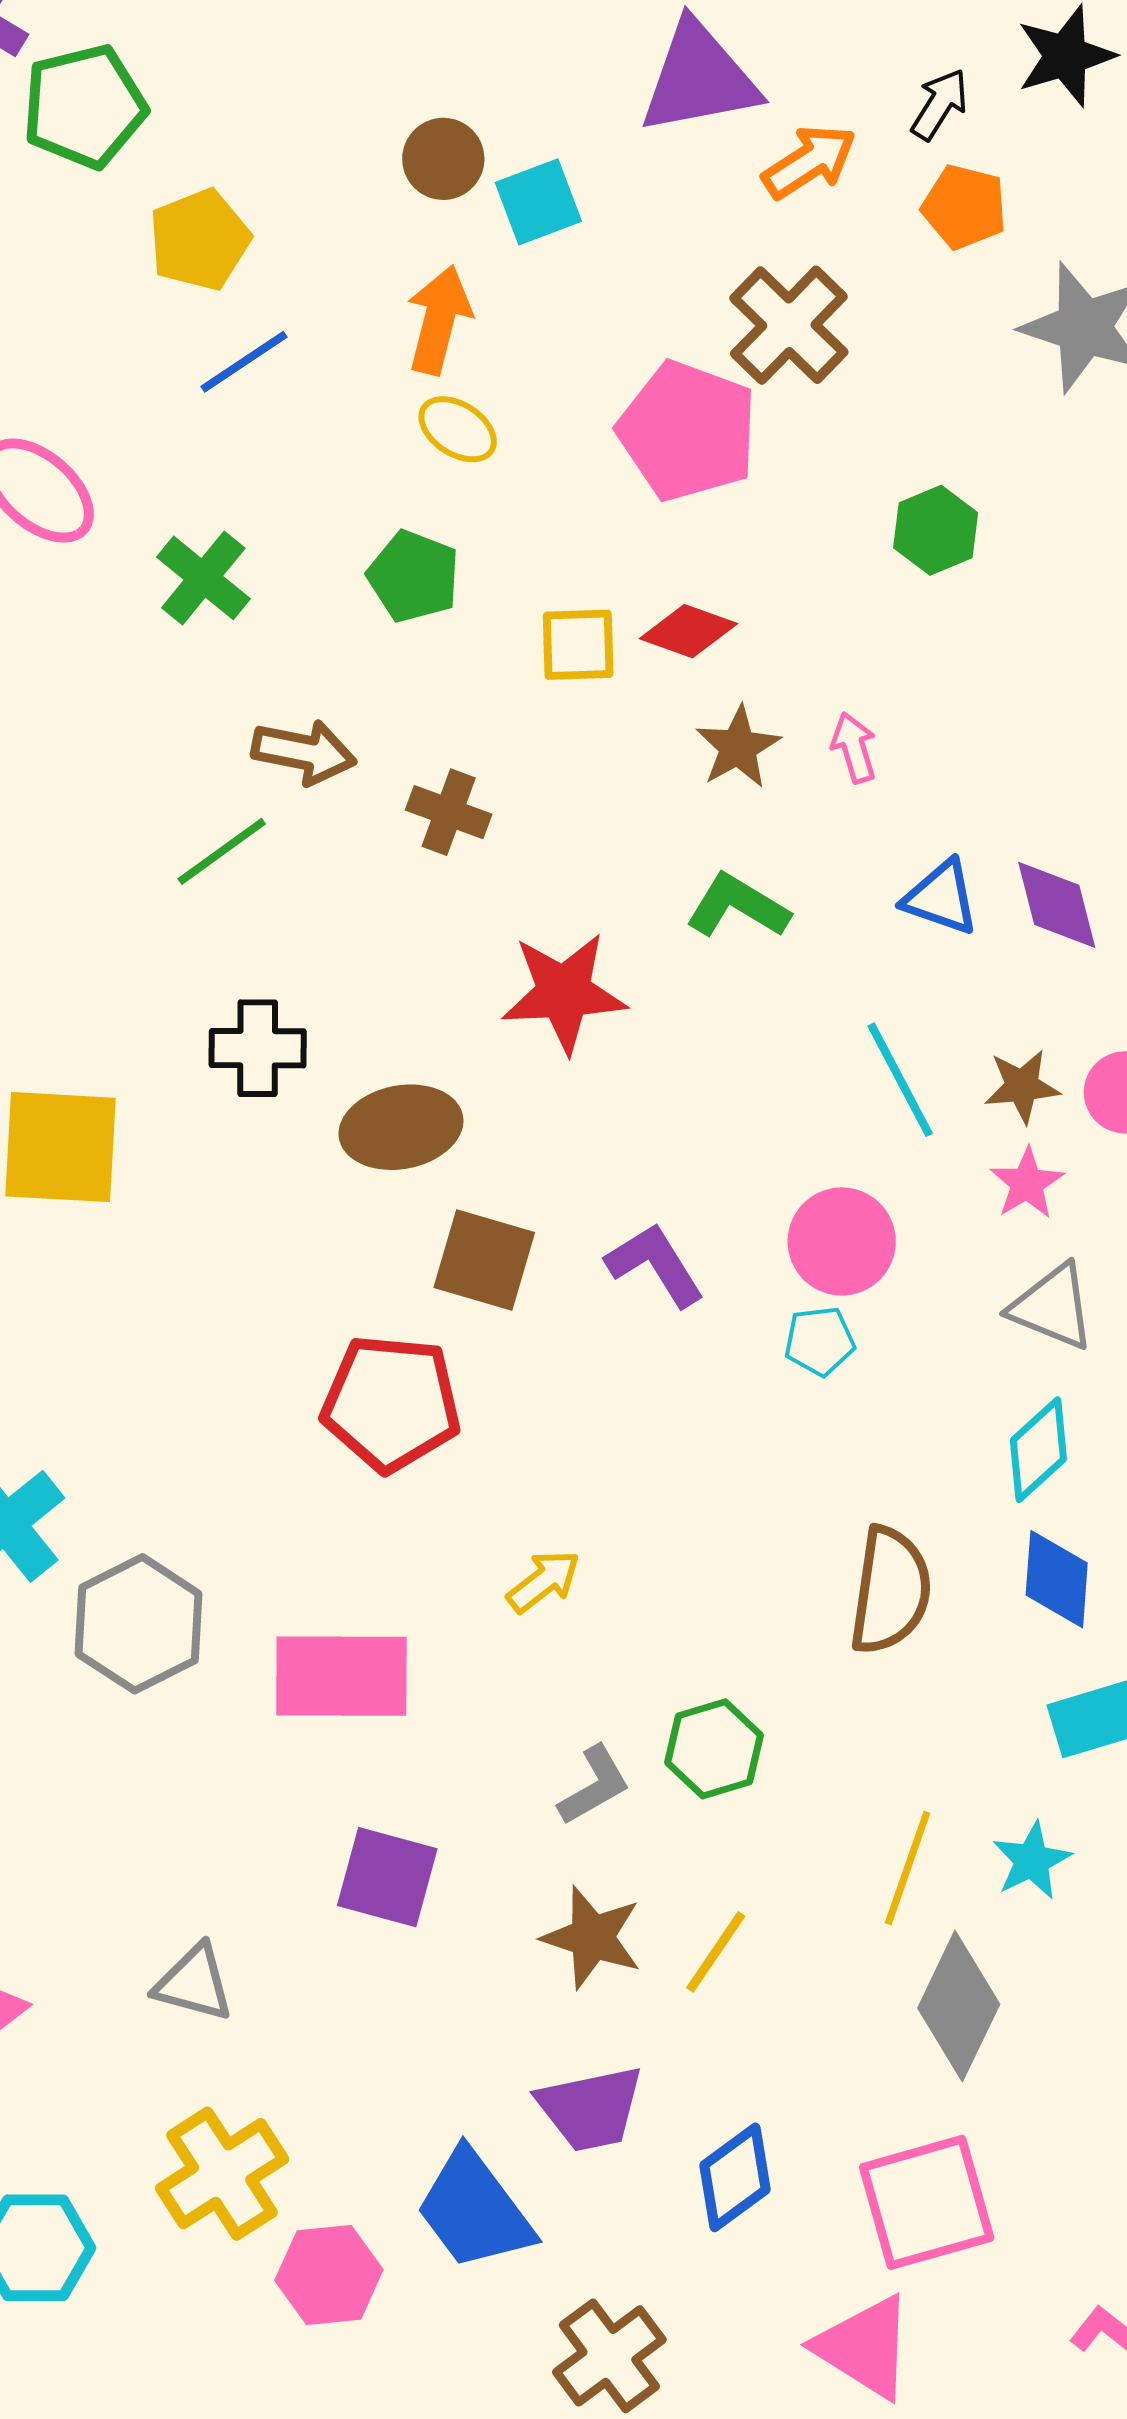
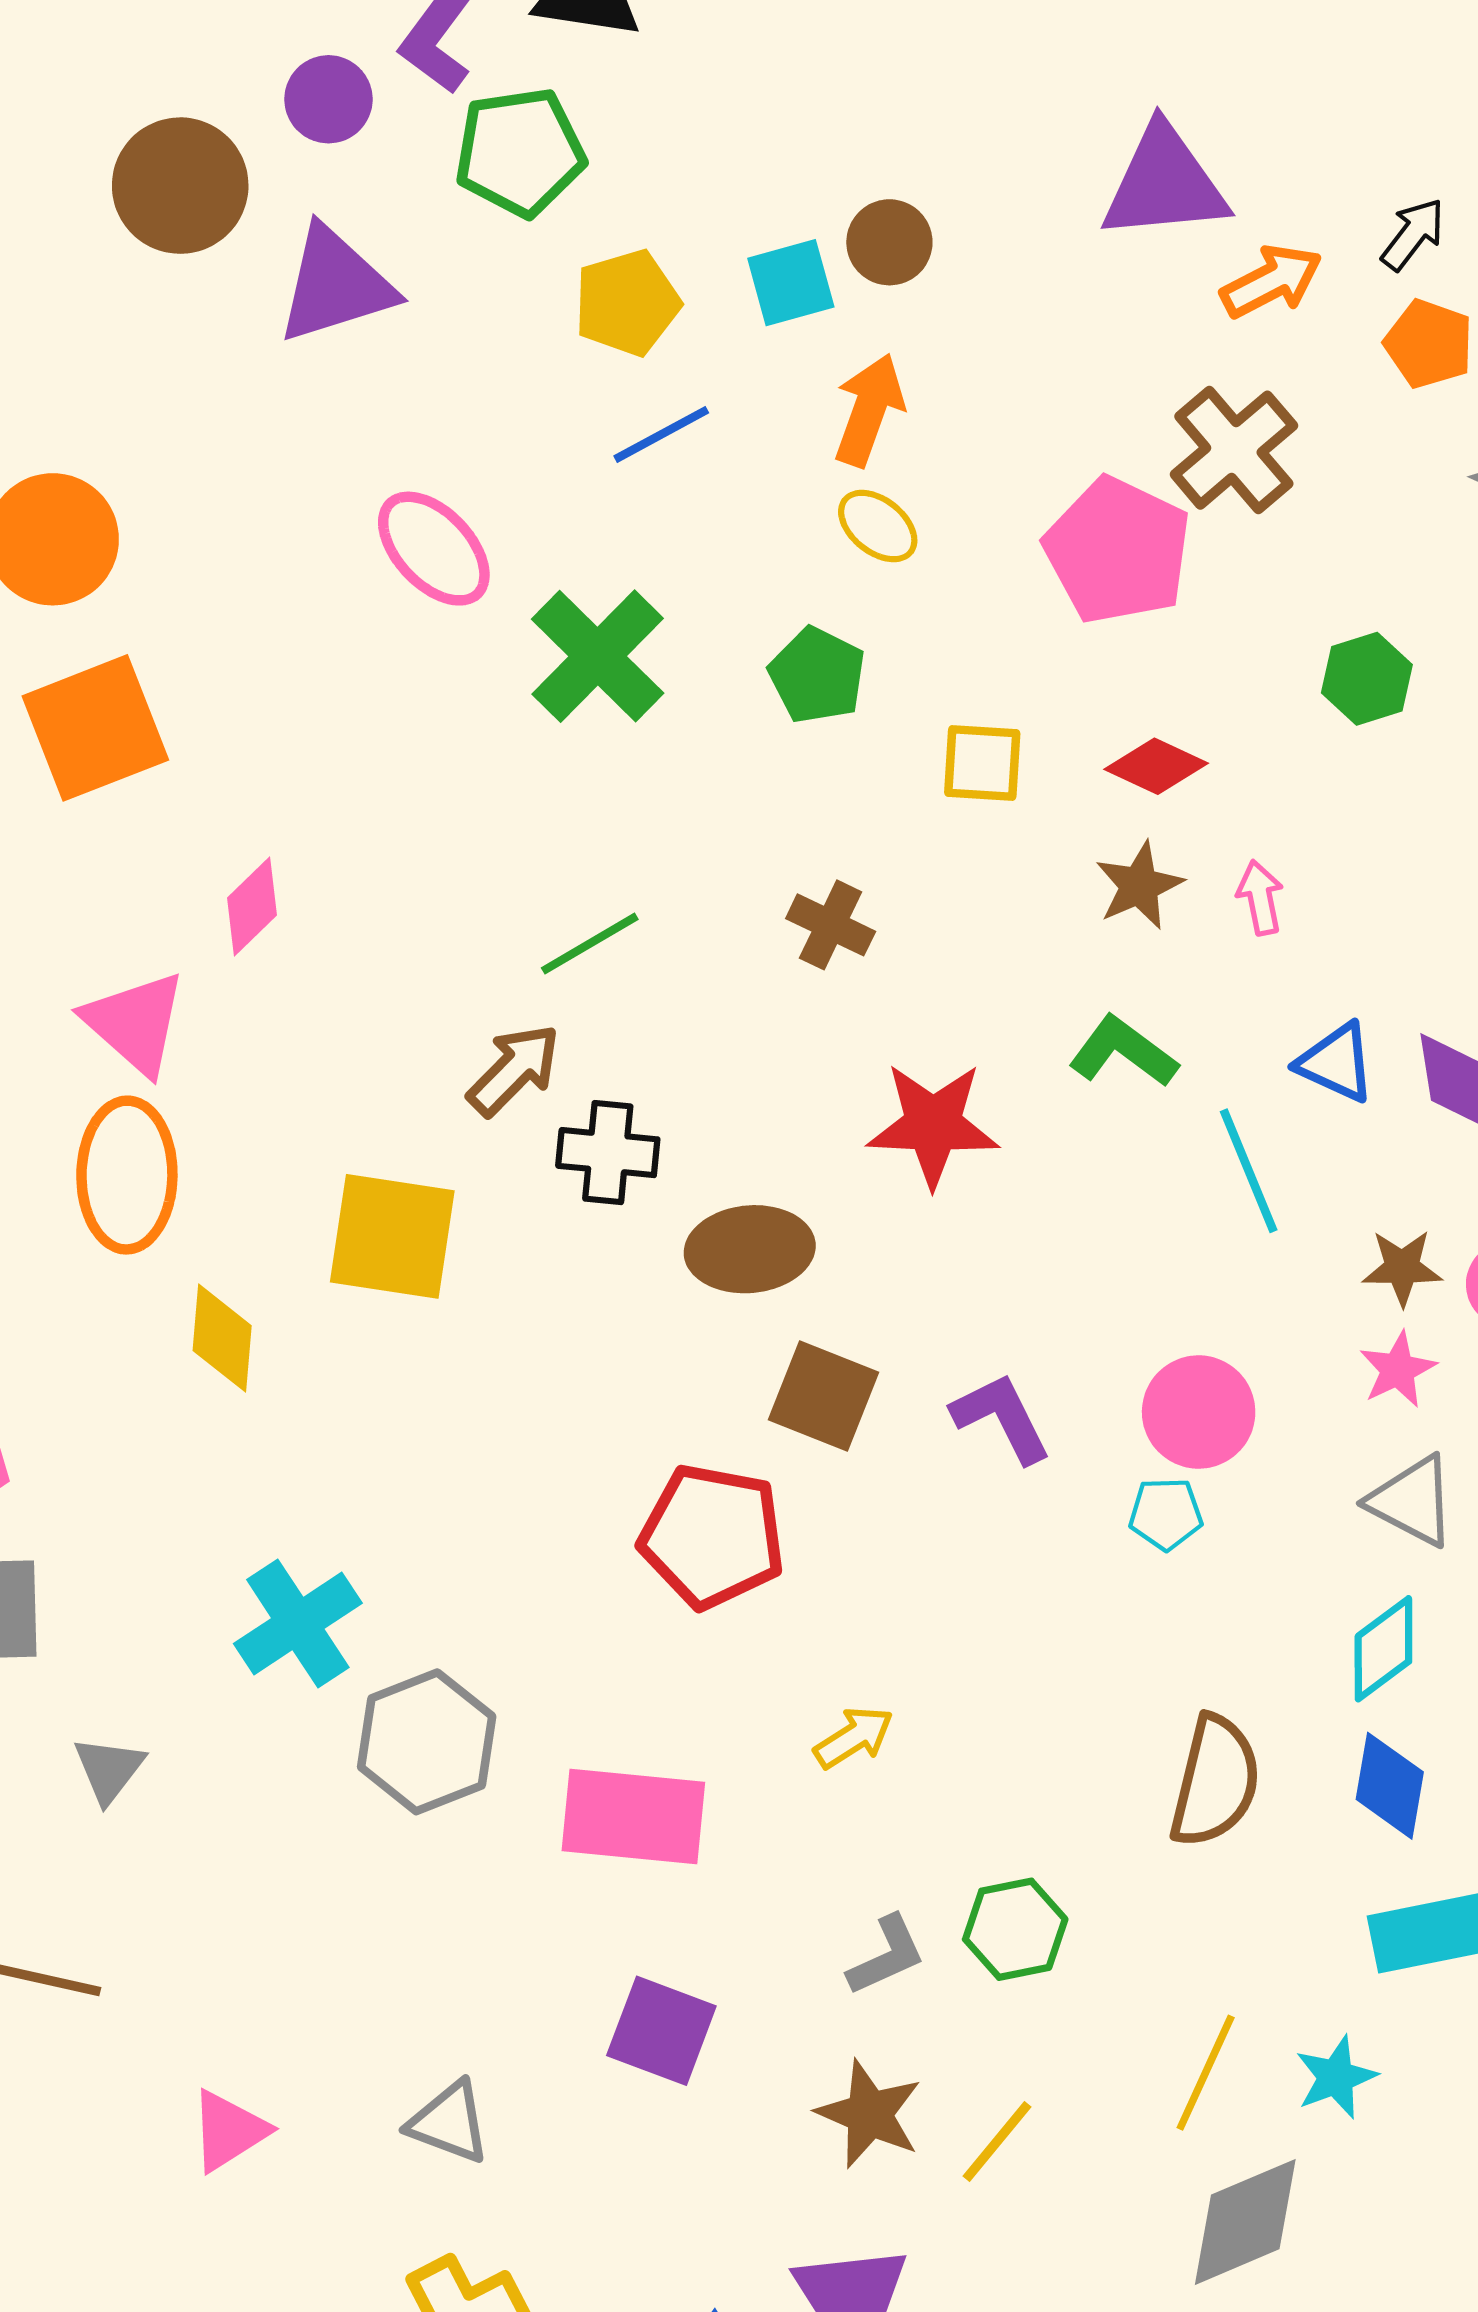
cyan square: (538, 202) -> (791, 283), moved
green cross: (203, 578) -> (598, 656), size x1.4
red diamond: (688, 631) -> (1156, 766), moved
brown arrow: (304, 752) -> (514, 1070), moved, turned -62
cyan line: (900, 1080) -> (1249, 1171), moved
gray diamond: (959, 2006) -> (1245, 2222), turned 36

